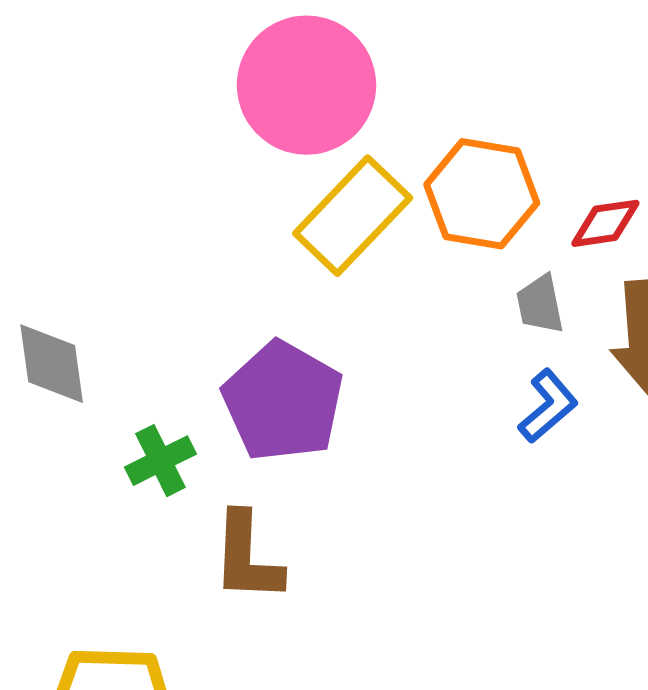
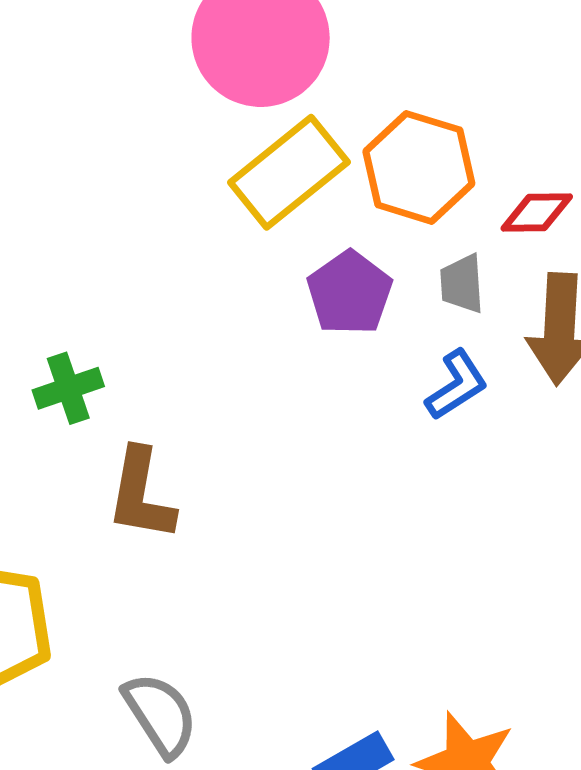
purple pentagon: (283, 401) -> (349, 293), moved, size x0.7

